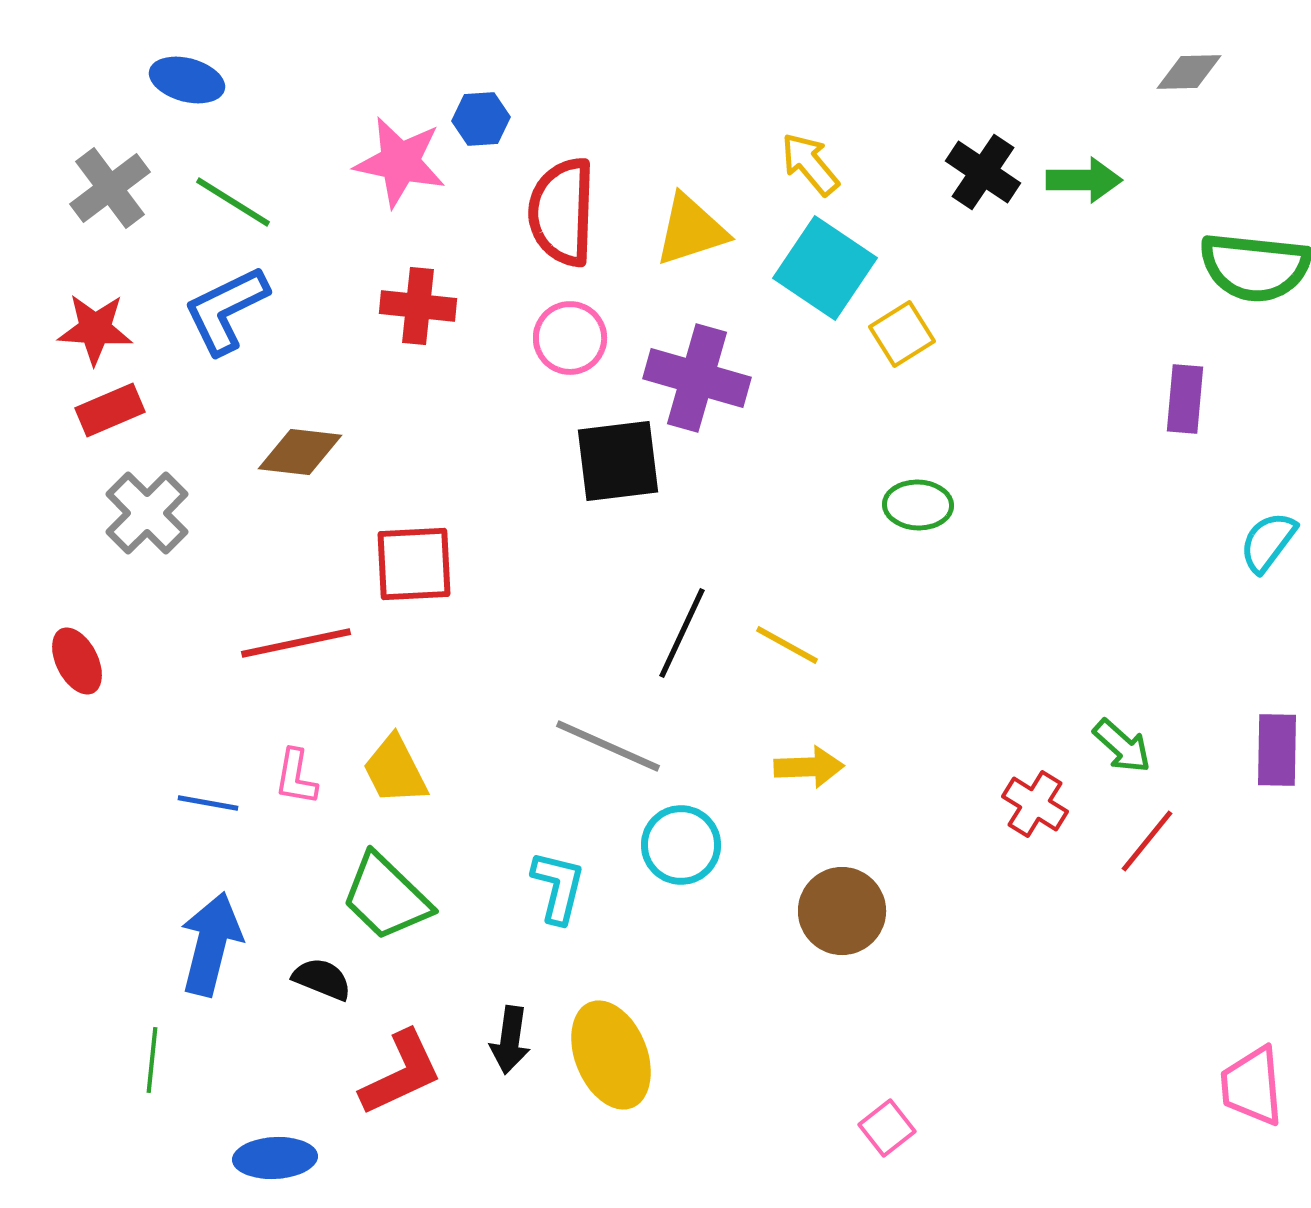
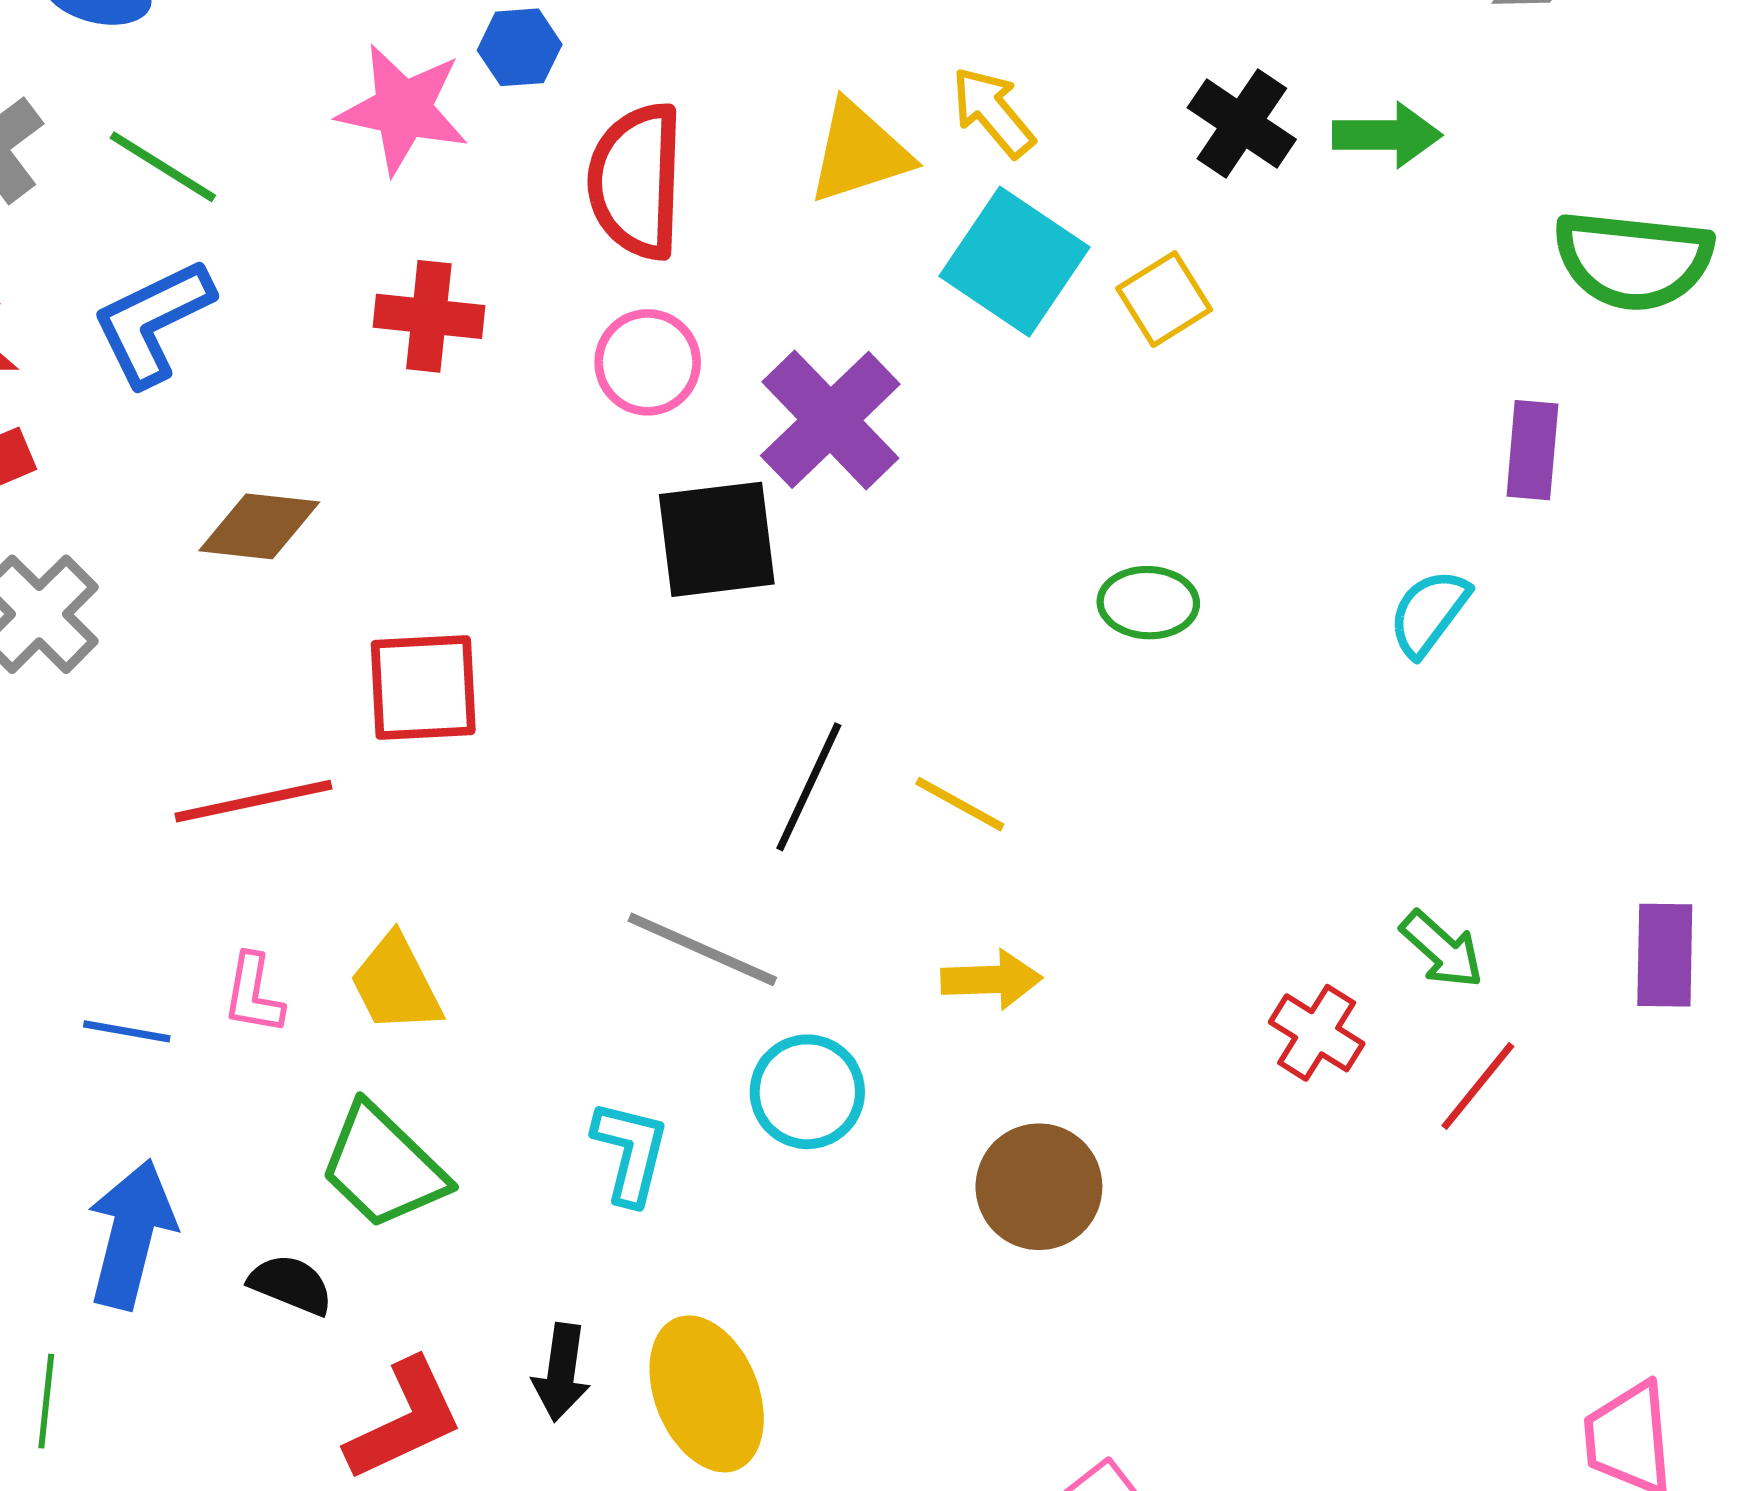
yellow triangle: (691, 230) -> (859, 152), moved
yellow square: (902, 334) -> (1164, 299), moved
purple cross: (697, 378) -> (830, 420), turned 30
cyan semicircle: (1268, 542) -> (1429, 613), moved

